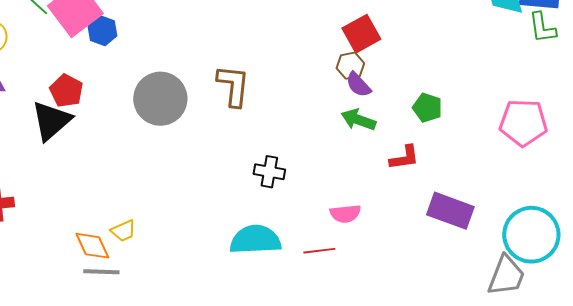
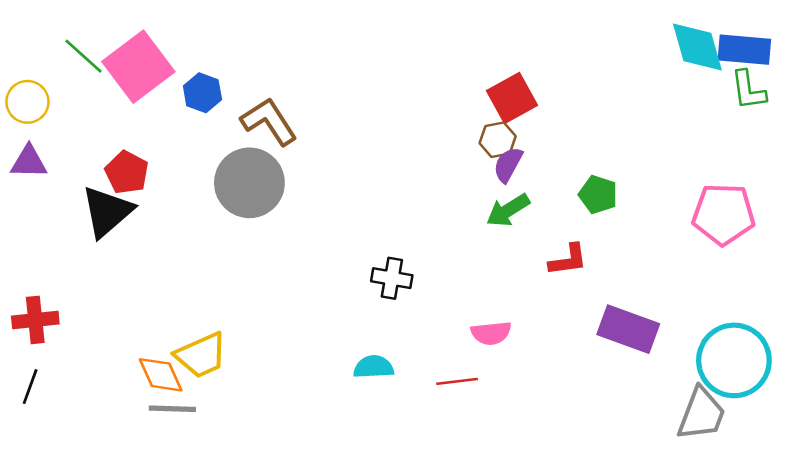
blue hexagon: (102, 31) -> (202, 93), moved
purple semicircle: (358, 85) -> (508, 165), turned 72
brown L-shape: (233, 86) -> (269, 121), moved, turned -39
green arrow: (358, 120) -> (508, 210), turned -52
yellow trapezoid: (123, 231) -> (201, 355), size x1.6
cyan semicircle: (255, 240) -> (374, 367), size x0.6

